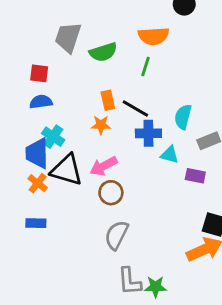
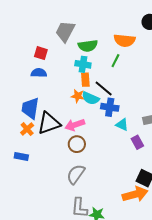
cyan semicircle: (183, 117) -> (91, 98), moved, turned -90
cyan cross: (53, 137) -> (83, 64), moved, turned -35
black triangle: (67, 170) -> (49, 123), turned -45
purple rectangle: (195, 176) -> (137, 142), turned 40

